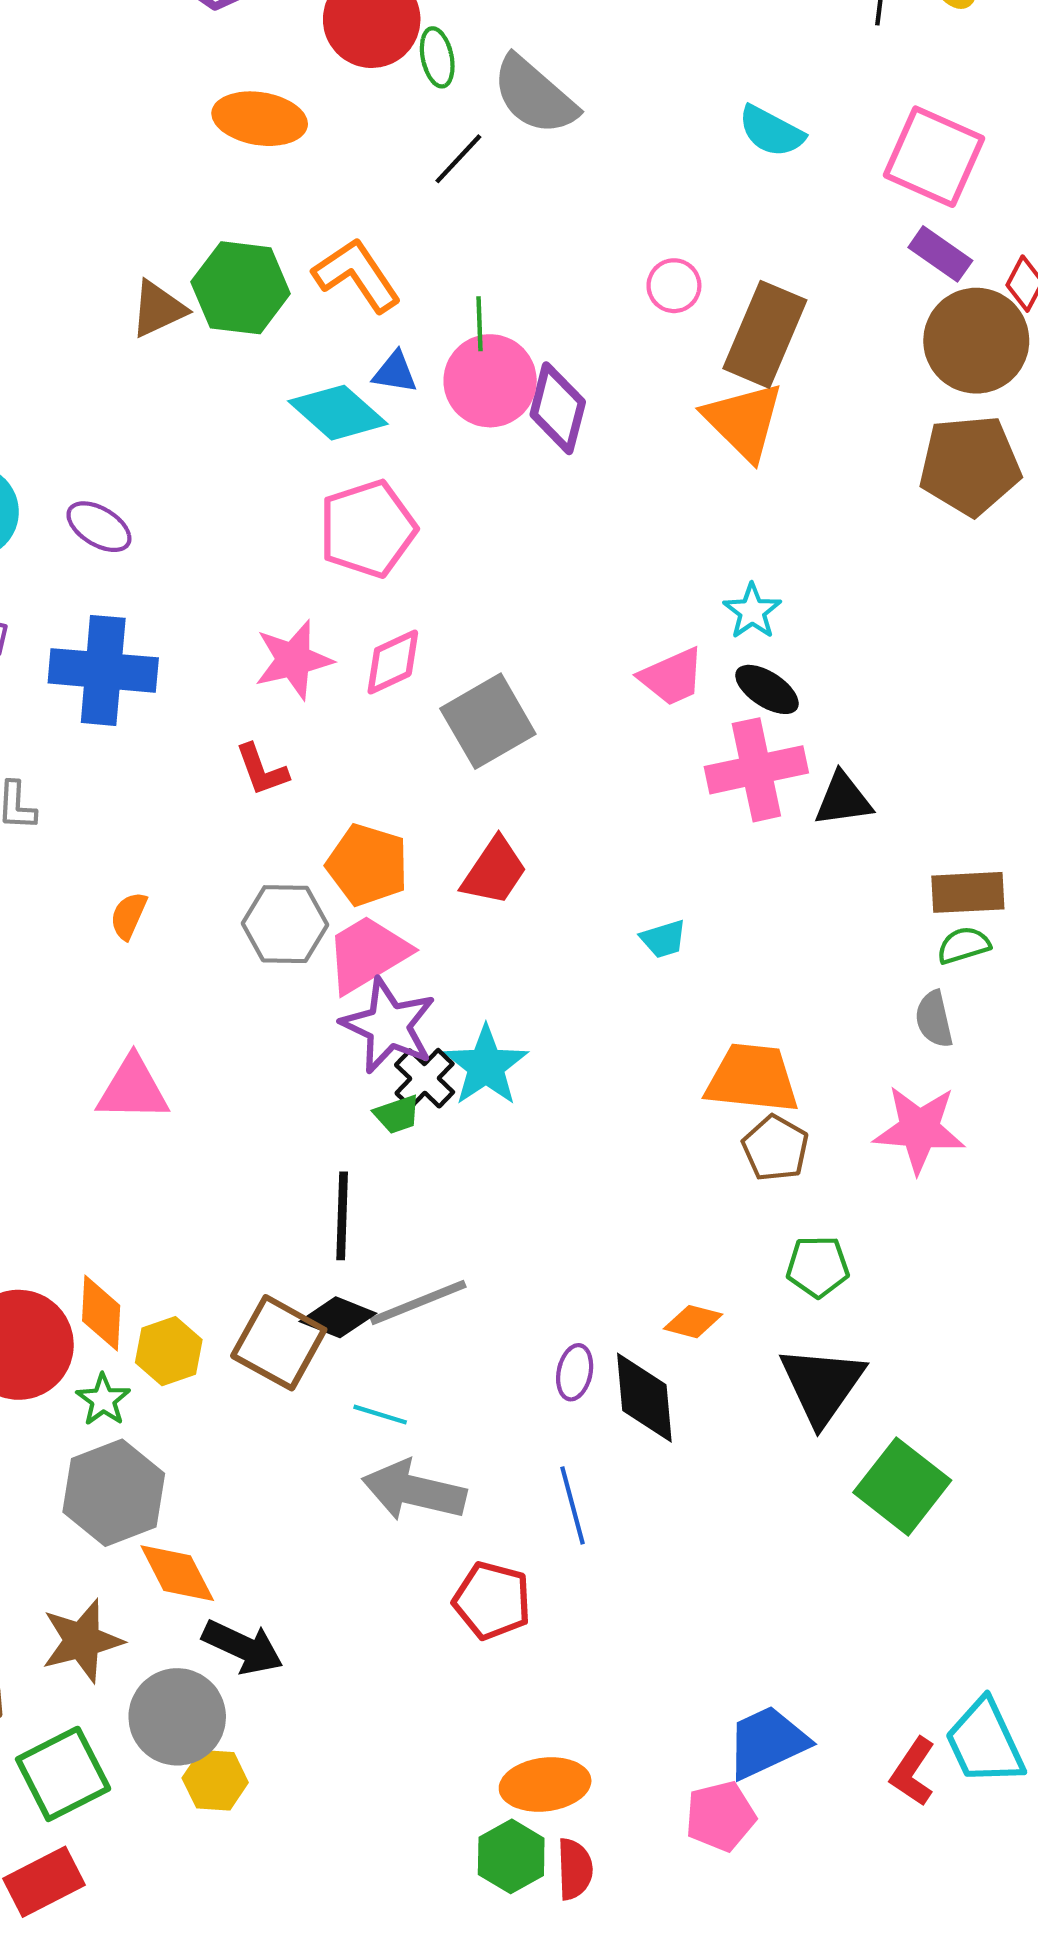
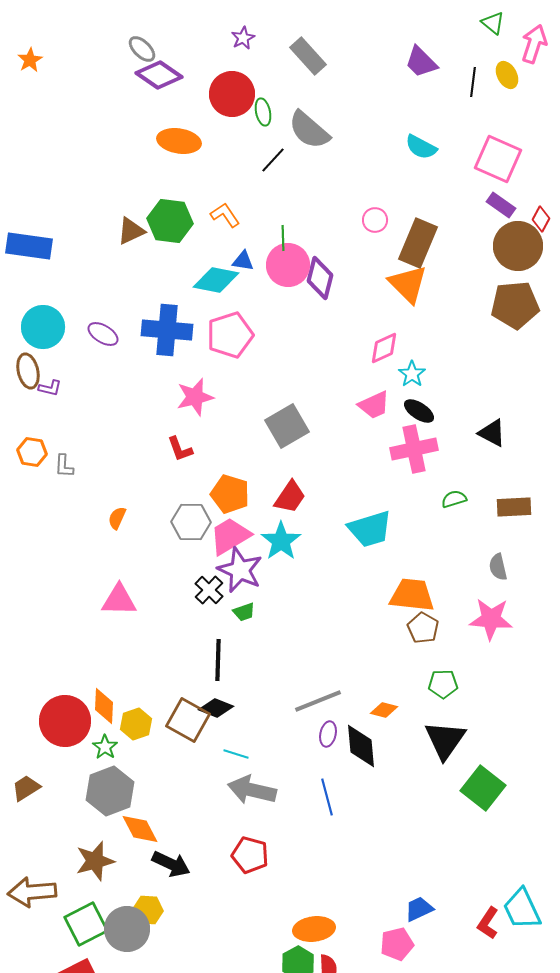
orange L-shape: (357, 275) -> (225, 215), size x0.7
cyan diamond: (338, 413) -> (216, 280), turned -30
pink diamond: (393, 662) -> (384, 348), moved
blue cross: (103, 670) -> (167, 330), moved
black triangle: (843, 799) -> (492, 433), moved, turned 36
cyan trapezoid: (663, 939) -> (370, 529), size x2.0
green semicircle: (964, 945) -> (454, 499), moved
cyan star: (486, 1066) -> (281, 541), moved
black cross: (425, 1078) -> (209, 590), moved
gray line: (418, 1303) -> (318, 701), moved
red pentagon: (492, 1601) -> (250, 855), moved
gray circle: (177, 1717) -> (127, 929), moved
blue trapezoid: (767, 1742) -> (419, 909), size x0.7
yellow hexagon: (215, 1780) -> (148, 910), moved

